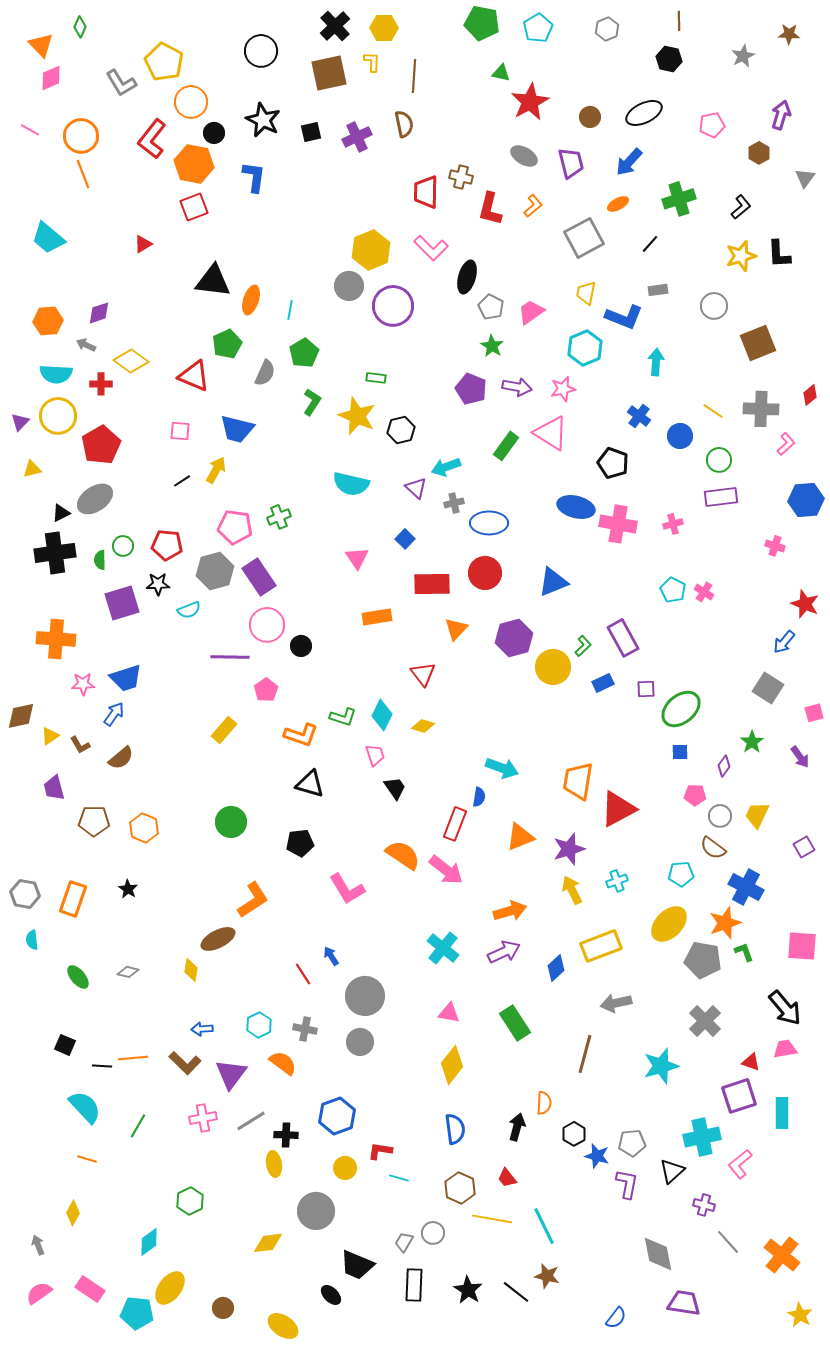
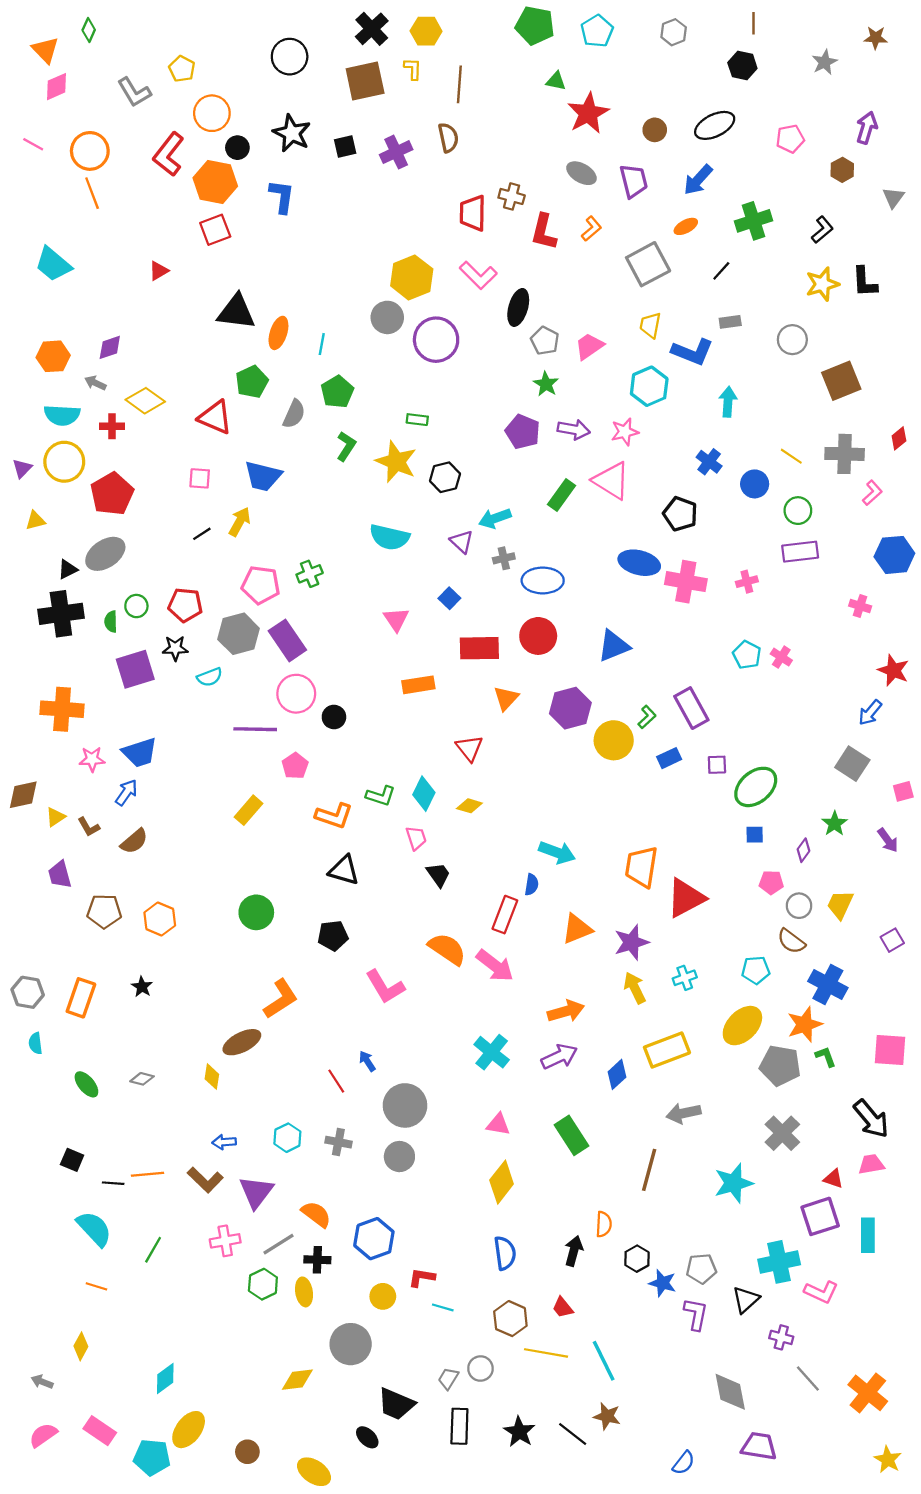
yellow pentagon: (164, 62) -> (182, 69), size x0.6
orange semicircle: (283, 1063) -> (316, 1214), moved
pink L-shape: (740, 1164) -> (821, 1292), turned -116
green hexagon: (190, 1201) -> (263, 1284), moved
gray arrow: (38, 1245) -> (42, 1382), turned -48

